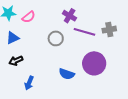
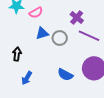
blue triangle: (13, 38) -> (42, 33), moved
black arrow: (16, 61) -> (17, 54), turned 112

